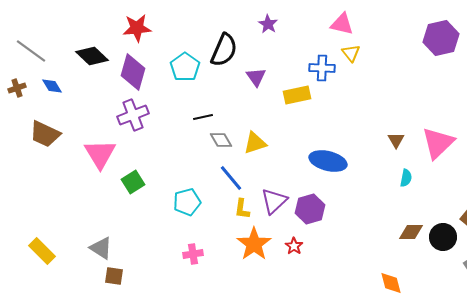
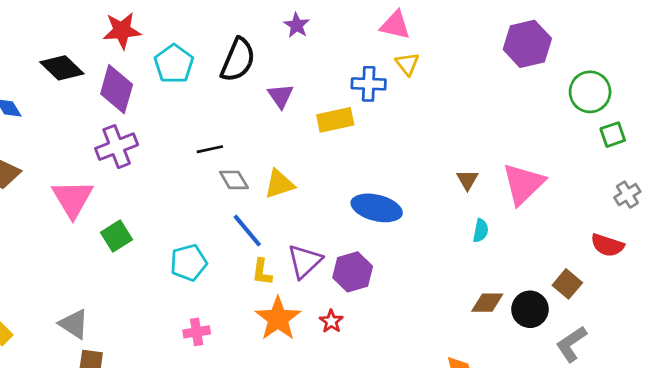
cyan pentagon: (185, 67) -> (174, 64), moved

